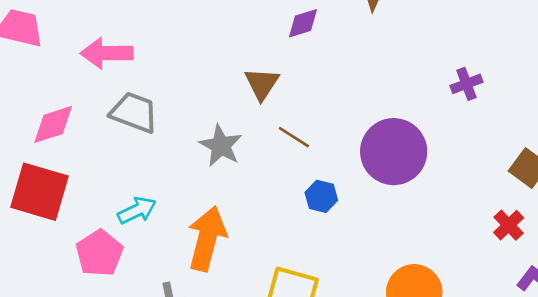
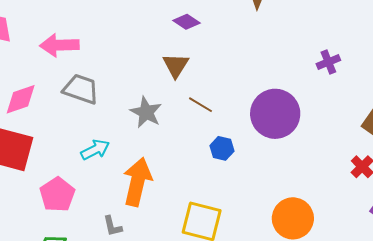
purple diamond: (303, 23) -> (186, 22), moved, turned 52
cyan arrow: (137, 210) -> (95, 150), moved

